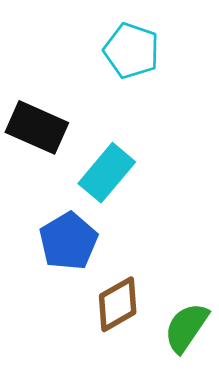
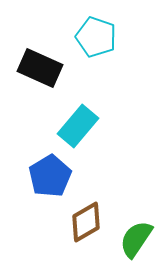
black rectangle: (37, 127) -> (40, 68), moved

